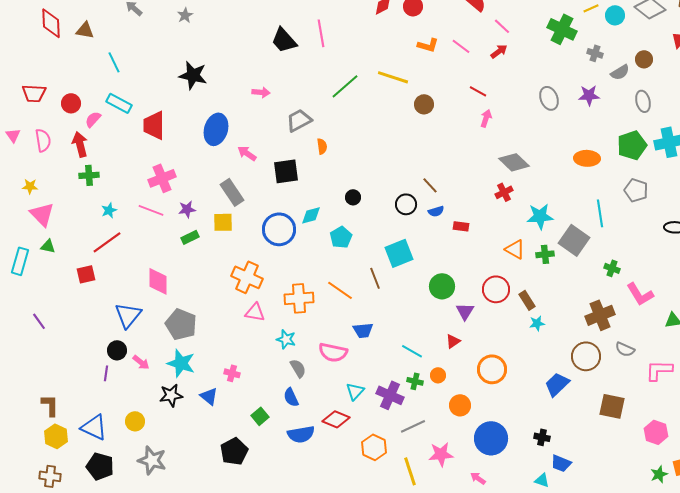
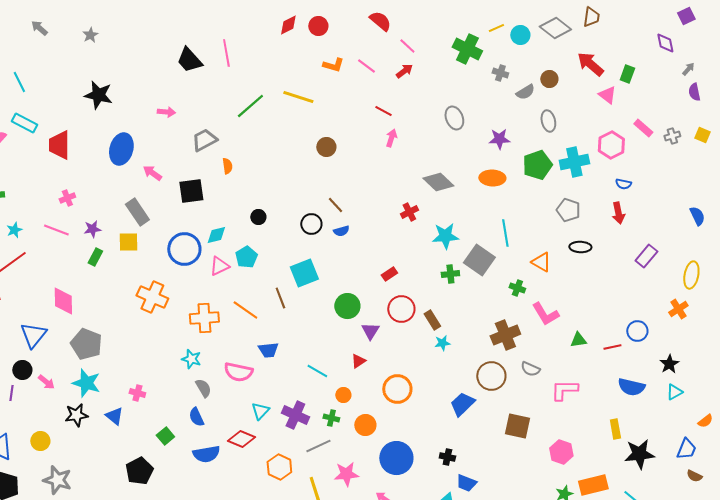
purple star: (589, 95) -> (499, 139), moved
brown circle: (424, 104) -> (326, 147), moved
gray diamond: (514, 162) -> (438, 182), moved
pink cross: (162, 178) -> (67, 198), size x0.6
gray pentagon: (636, 190) -> (568, 210), moved
red rectangle: (461, 226) -> (389, 274), moved, turned -42
green rectangle: (190, 237) -> (95, 257), turned -36
orange triangle: (515, 249) -> (541, 262), moved
pink triangle: (255, 312) -> (219, 266), moved, turned -35
green cross: (415, 381) -> (331, 418), moved

